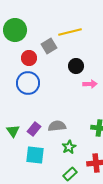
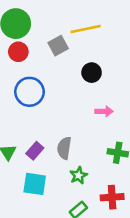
red circle: (29, 58) -> (18, 52), moved
pink arrow: (90, 84) -> (104, 111), moved
gray semicircle: (57, 126) -> (64, 148), turned -78

